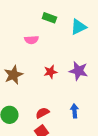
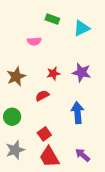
blue arrow: (74, 111) -> (77, 113), size x1.5
red semicircle: (42, 113) -> (42, 96), moved

